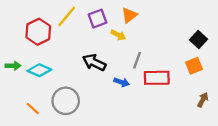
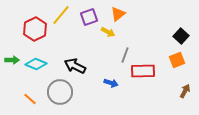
black arrow: (94, 62) -> (75, 66), moved
blue arrow: (122, 82) -> (111, 83), moved

